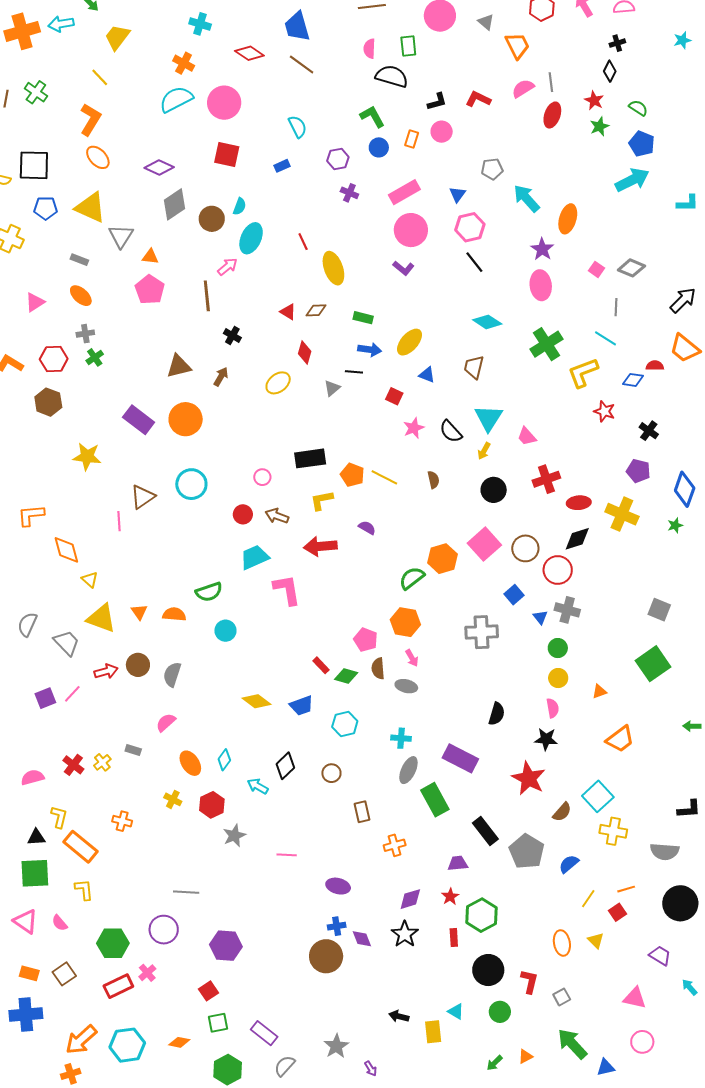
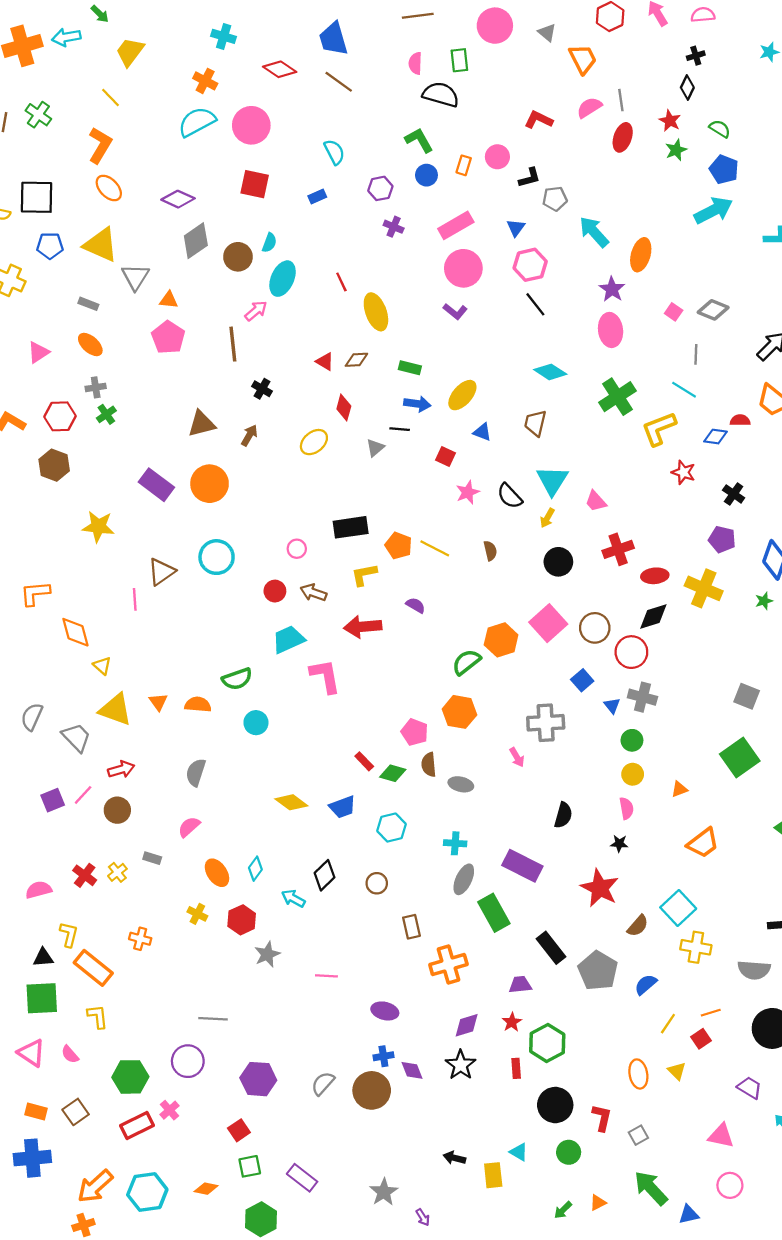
black L-shape: (437, 102) -> (530, 178), moved
pink arrow: (412, 658) -> (517, 757), moved
brown circle: (138, 665) -> (117, 810), moved
black star: (546, 739) -> (619, 844), size x0.7
orange cross: (395, 845) -> (448, 964), size x1.5
gray semicircle: (285, 1066) -> (323, 1083), moved

